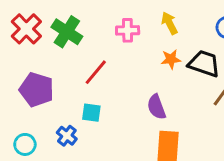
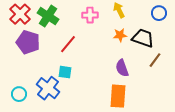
purple pentagon: (37, 90) -> (28, 42), moved
purple semicircle: (156, 107) -> (122, 68), moved
blue cross: (67, 136) -> (48, 88), size x1.6

